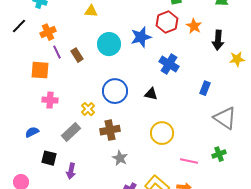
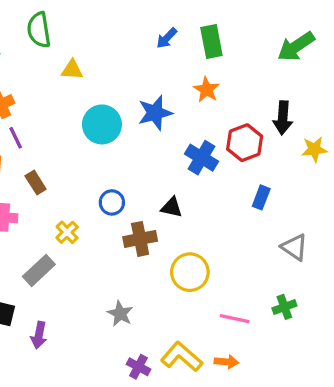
red hexagon: (167, 22) -> (245, 143), moved
orange star: (194, 26) -> (206, 90), moved
brown rectangle: (77, 55) -> (36, 183), moved
blue circle: (115, 91) -> (112, 202), size x0.6
gray triangle: (225, 118) -> (294, 247), size x0.7
brown cross: (110, 130) -> (140, 239), moved

